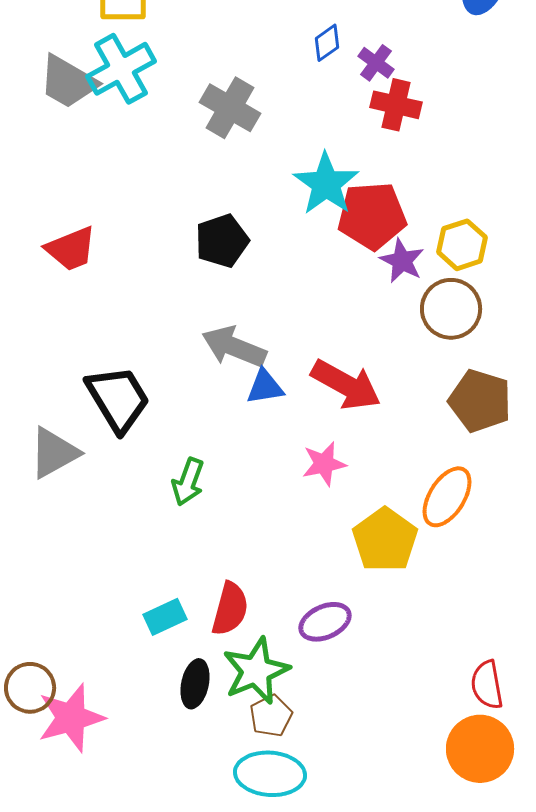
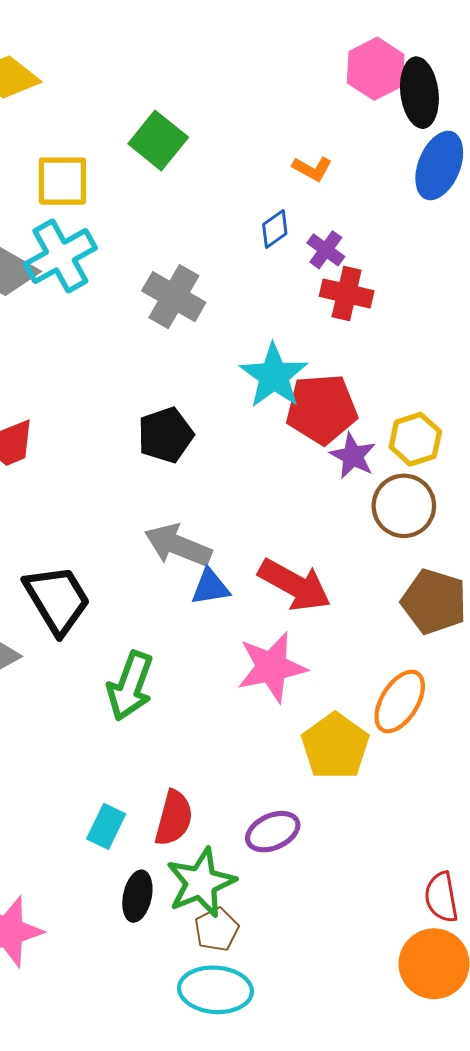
pink star: (324, 464) -> (272, 667), size x1.5
green arrow: (188, 482) -> (130, 686), size x1.4
cyan rectangle: (165, 617) -> (106, 826), turned -39

